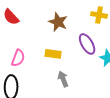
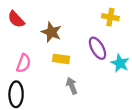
brown star: (58, 22) -> (51, 32), moved

